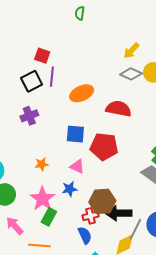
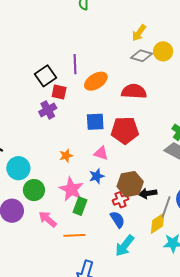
red square: (42, 56) -> (59, 92), moved
purple line: (52, 77) -> (75, 64), moved
black arrow: (119, 213) -> (148, 193), size x0.7

